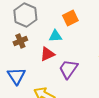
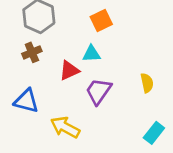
cyan triangle: (55, 36) -> (92, 54), moved
blue triangle: (16, 76) -> (26, 101), turned -42

